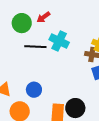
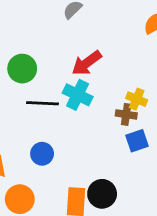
red arrow: (43, 17) -> (87, 63), moved, size x1.5
blue circle: (34, 90) -> (42, 154), moved

